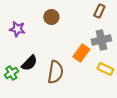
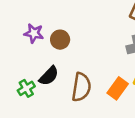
brown circle: (51, 17) -> (60, 40), moved
orange rectangle: (81, 53) -> (118, 88), moved

